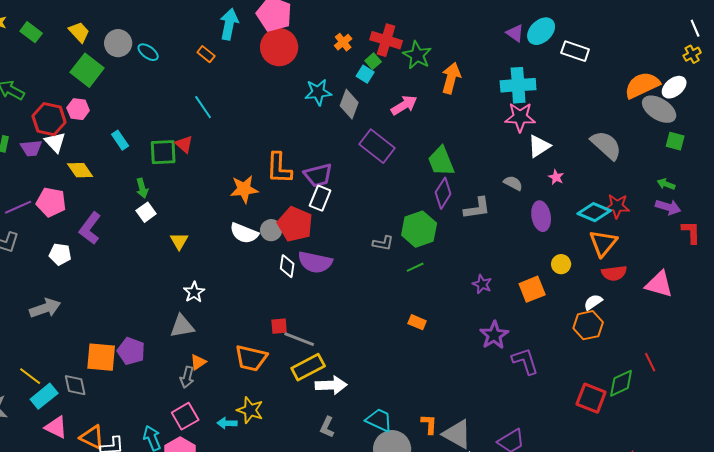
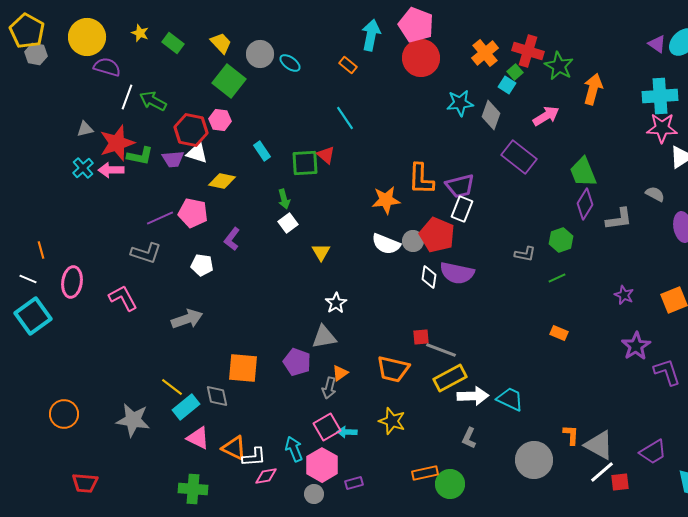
orange cross: (343, 42) -> (485, 53), size x1.5
white triangle: (55, 142) -> (197, 153), turned -30
yellow diamond: (80, 170) -> (222, 181), turned -44
purple L-shape: (90, 228) -> (232, 239), size x0.7
green hexagon: (419, 229) -> (561, 240), size x0.7
purple pentagon: (131, 351) -> (297, 362), moved
cyan trapezoid: (379, 420) -> (510, 399), moved
cyan arrow: (227, 423) -> (347, 432), moved

